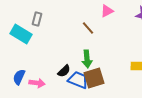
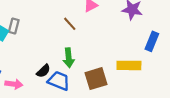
gray rectangle: (37, 19) -> (14, 26), moved
brown square: (94, 78) -> (96, 79), moved

